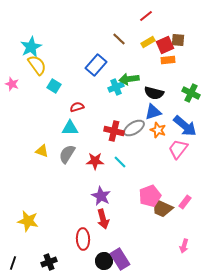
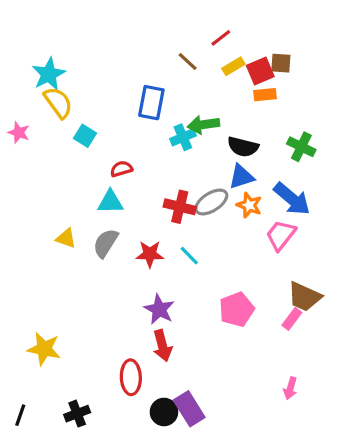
red line: (146, 16) -> (221, 38), moved
blue rectangle: (96, 65) -> (151, 103), turned -30
brown trapezoid: (162, 208) -> (304, 297), moved

